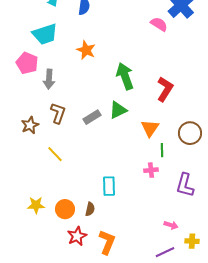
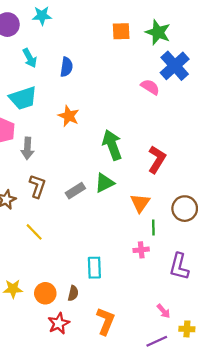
pink arrow: (171, 225) -> (163, 311), turned 32
orange L-shape: (107, 242) -> (106, 321), moved

